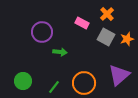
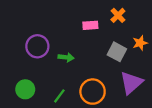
pink rectangle: (82, 23) -> (90, 25), turned -32
purple circle: (42, 32) -> (37, 46), moved
gray square: (106, 37) -> (117, 52), moved

